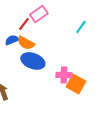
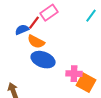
cyan line: (81, 27) -> (91, 16), moved
blue semicircle: (12, 40) -> (22, 30), moved

